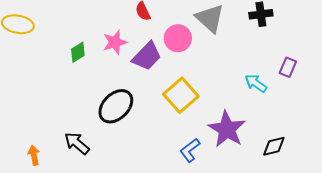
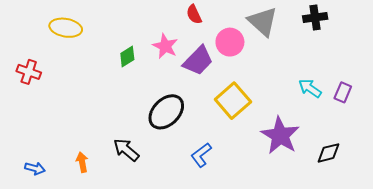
pink star: (115, 42) -> (165, 46), turned -30
purple rectangle: (288, 67) -> (343, 92), moved
blue L-shape: (190, 150) -> (201, 155), moved

